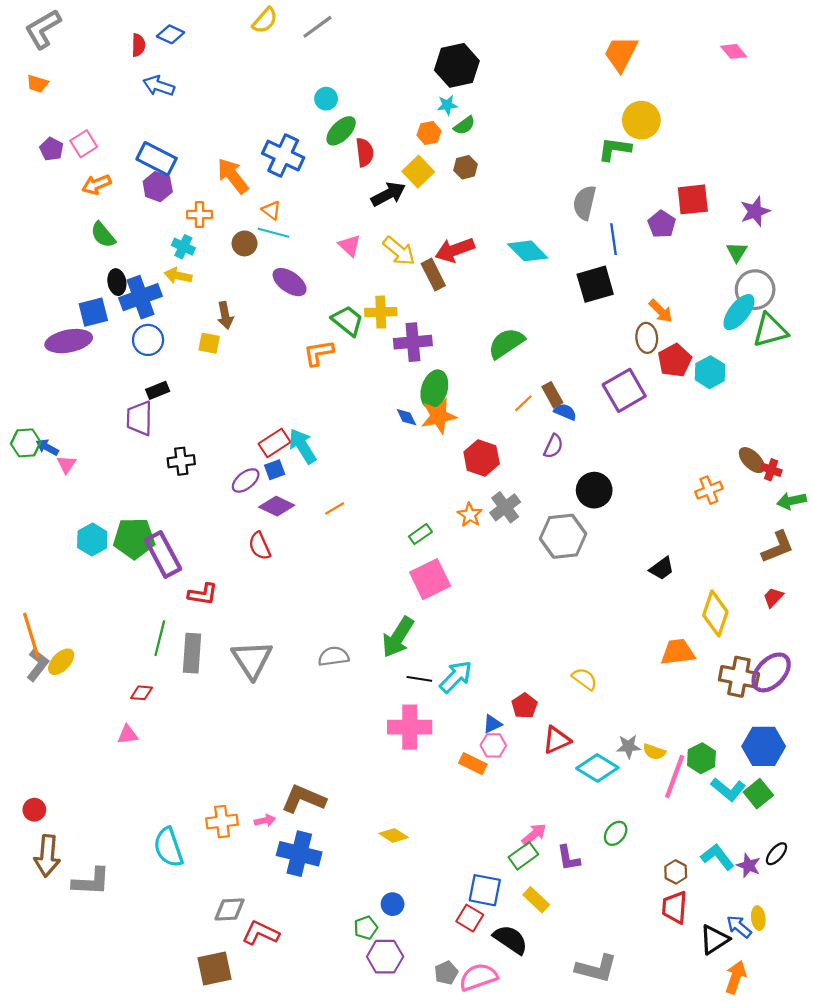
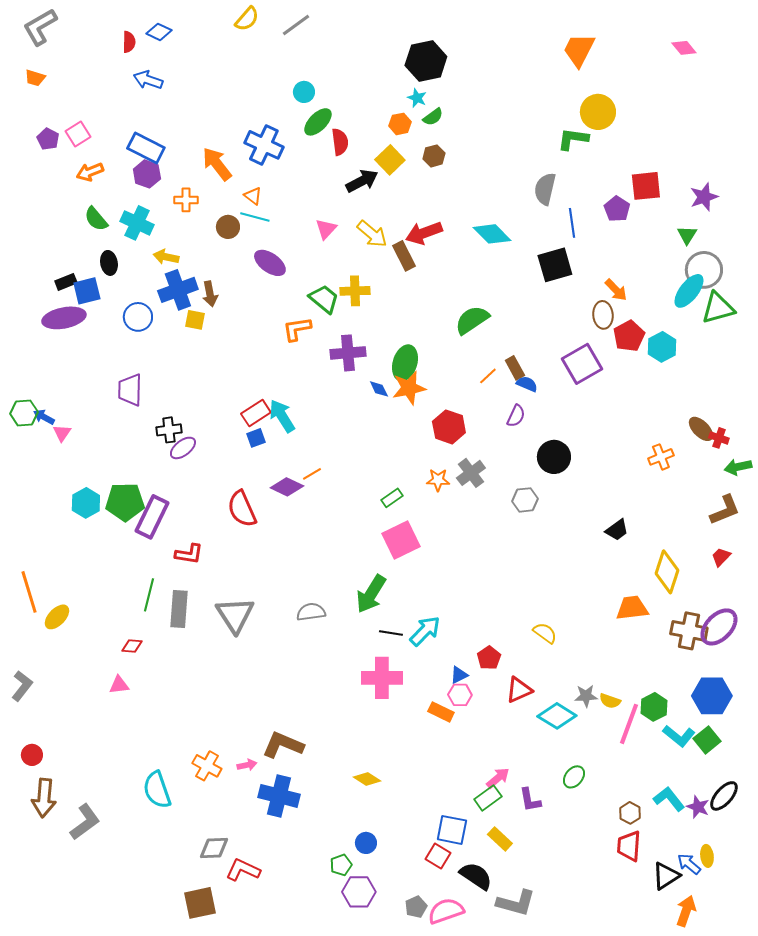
cyan star: (447, 105) -> (417, 98), turned 30
pink triangle: (350, 246) -> (326, 229), turned 30
cyan cross: (183, 247) -> (137, 223), moved, size x1.5
blue cross: (140, 297) -> (178, 290), moved
purple cross: (413, 342) -> (348, 353), moved
black rectangle: (158, 390) -> (66, 282), moved
purple ellipse: (246, 480) -> (183, 448), moved
purple diamond: (277, 506) -> (287, 487), moved
orange star: (470, 515) -> (438, 480), turned -30
gray hexagon: (563, 536) -> (525, 500), size x0.6
red semicircle: (260, 546) -> (242, 509), size x1.4
purple rectangle: (163, 554) -> (152, 517), turned 54
gray L-shape: (38, 665) -> (22, 686), moved
orange cross: (222, 822) -> (207, 766), turned 36
black ellipse: (776, 854) -> (724, 796), size x1.4
gray L-shape: (91, 882) -> (85, 822), turned -39
gray L-shape: (596, 968) -> (516, 903), moved

